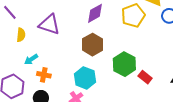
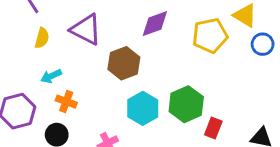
brown hexagon: (92, 45) -> (124, 63), moved
red rectangle: (145, 77) -> (213, 128), turned 64
cyan hexagon: (85, 78) -> (143, 108), moved

